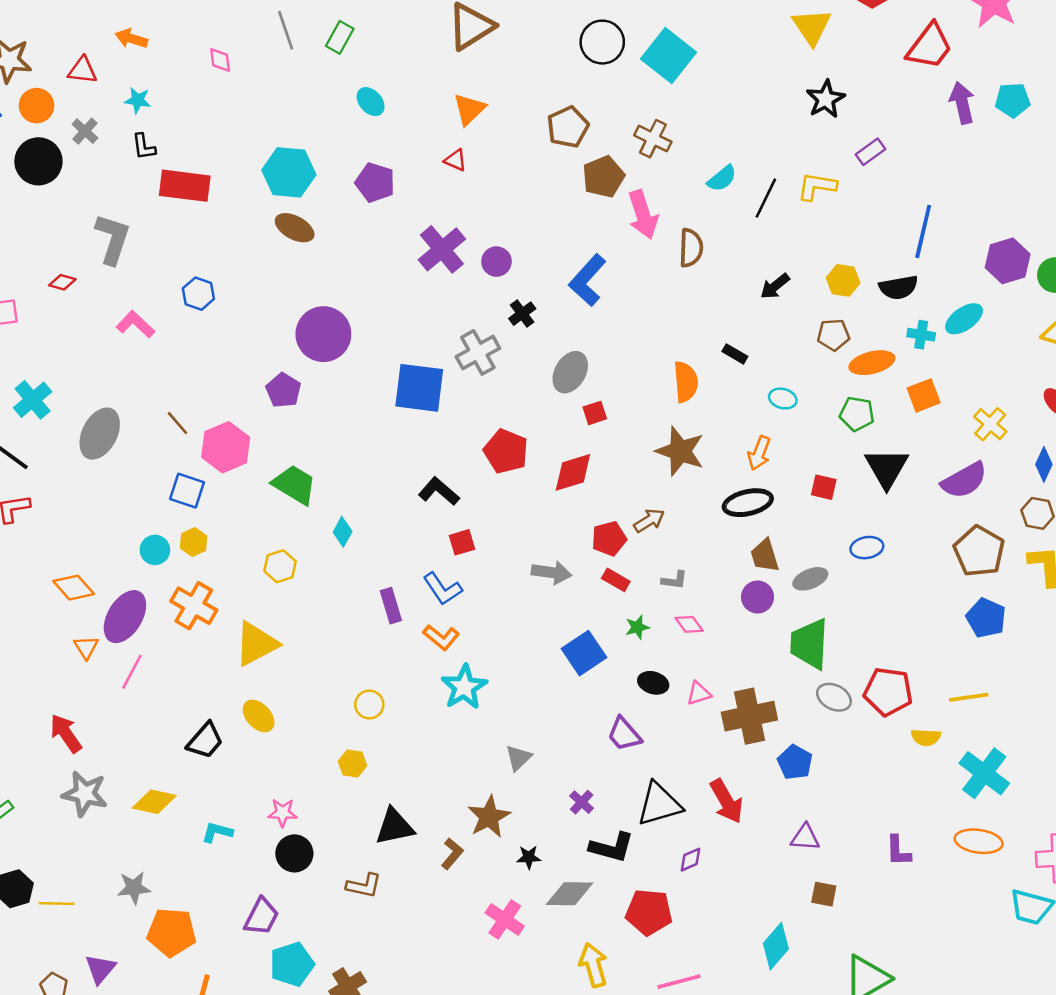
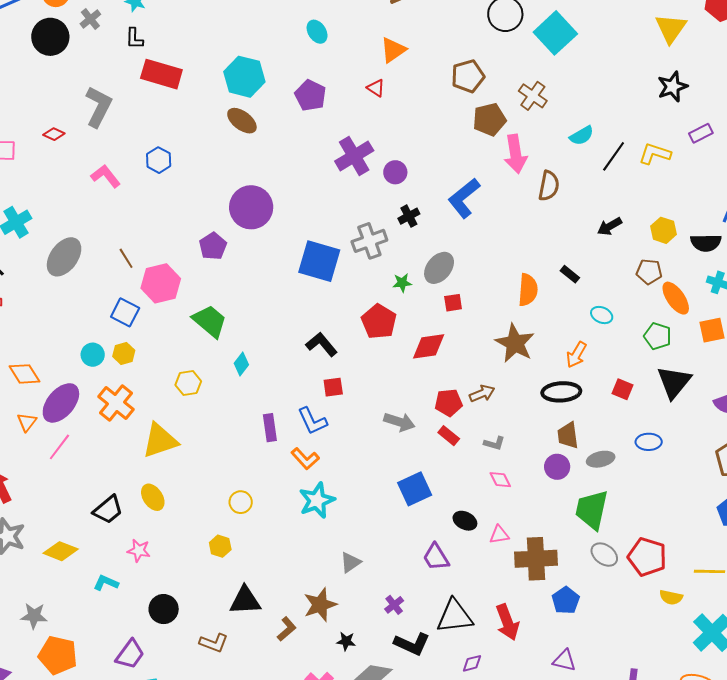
orange ellipse: (872, 363) -> (676, 298), turned 60
green star: (637, 627) -> (402, 283), moved
pink star: (283, 813) -> (139, 551), moved

